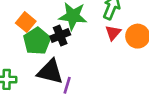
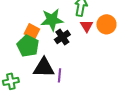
orange square: (26, 22) -> (32, 32), moved
black cross: (60, 36) -> (62, 37), moved

